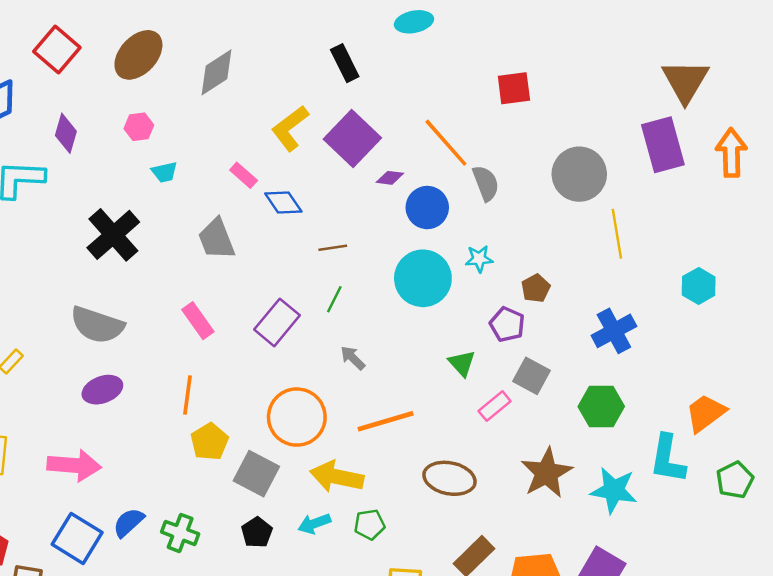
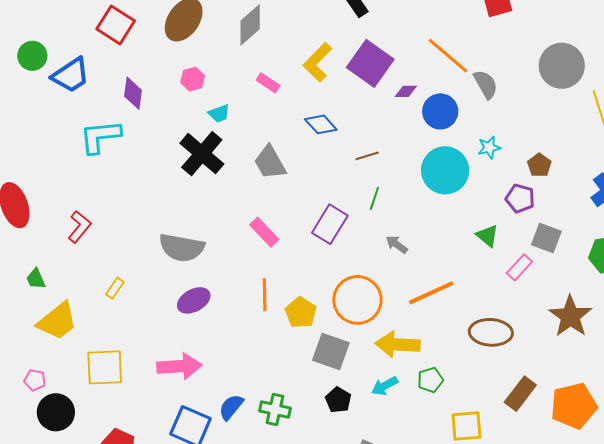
pink rectangle: (244, 175) -> (268, 83), moved
black cross: (113, 235) -> (202, 154), moved
yellow pentagon: (209, 442) -> (301, 313), moved

